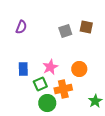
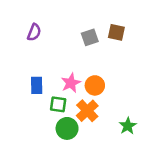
orange circle: (79, 69) -> (95, 85), moved
green square: (40, 84) -> (58, 104), turned 32
orange cross: (63, 89) -> (87, 111), turned -30

